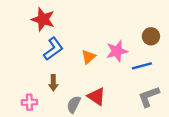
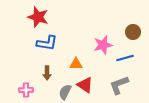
blue L-shape: (53, 49) -> (47, 43), turned 45
orange triangle: (88, 57) -> (76, 64), moved, turned 40
gray L-shape: (149, 97) -> (119, 85), moved

